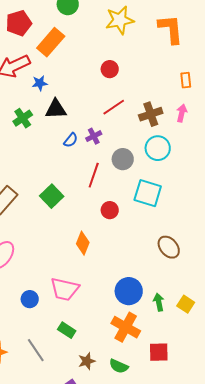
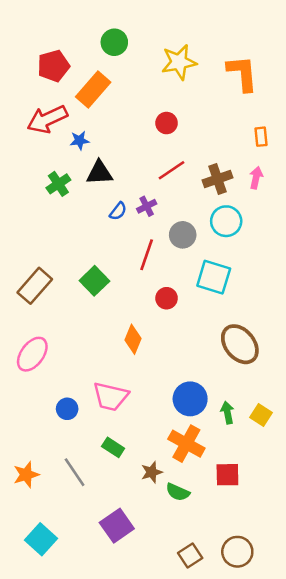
brown ellipse: (169, 247) -> (240, 344), size x1.4
brown star: (87, 361) -> (152, 472), moved

